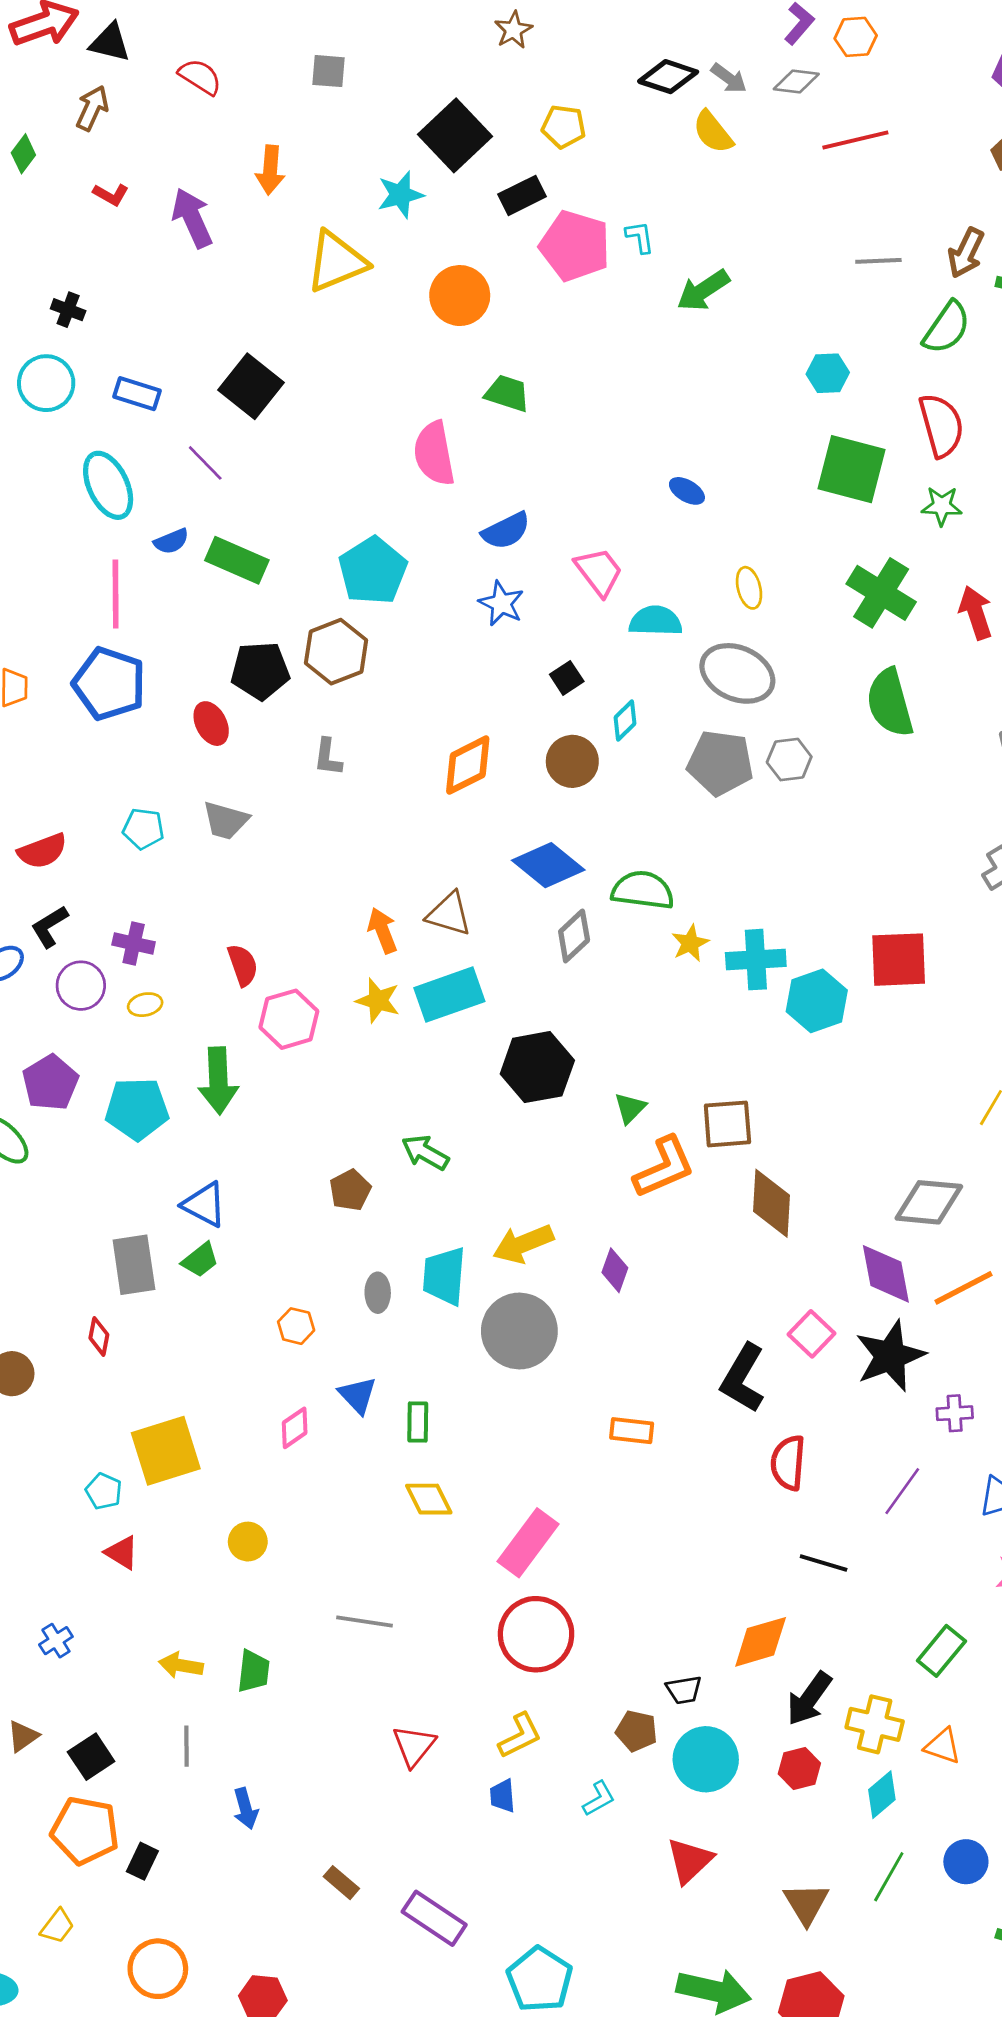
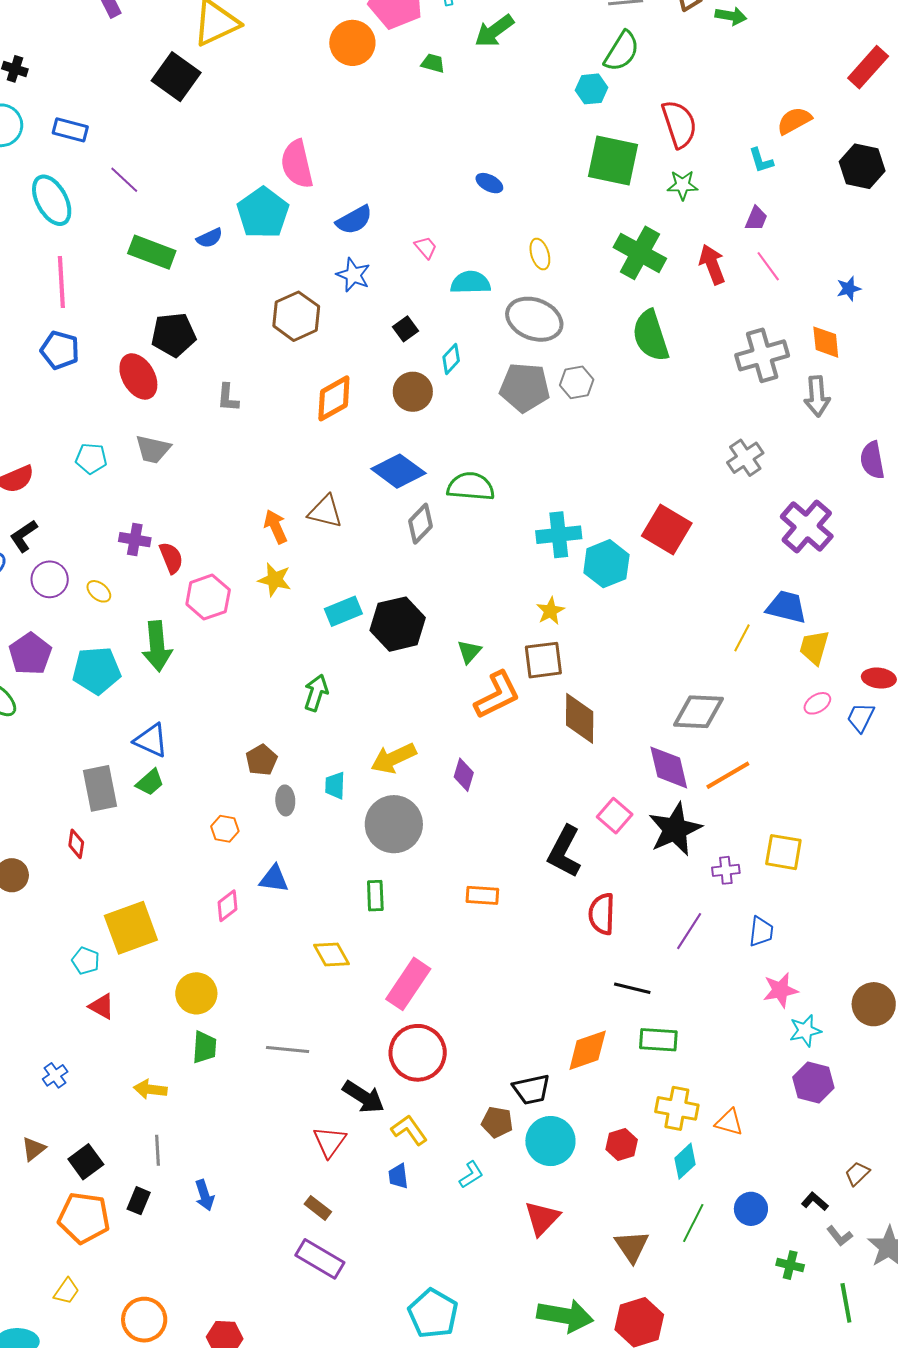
orange circle: (460, 296) -> (352, 43), moved
green semicircle: (947, 328) -> (622, 51), moved
black square: (251, 386) -> (176, 77), moved
green trapezoid: (507, 393) -> (433, 63), moved, size x0.7
blue semicircle: (171, 541) -> (210, 238), moved
cyan pentagon: (373, 571) -> (263, 213), moved
pink trapezoid: (599, 572) -> (426, 247), size x0.6
brown hexagon: (336, 652) -> (296, 316), moved
blue pentagon: (109, 684) -> (60, 350), size x0.7
red ellipse: (211, 724) -> (138, 376), size x1.4
purple cross: (134, 943) -> (135, 540), moved
yellow star: (690, 943) -> (550, 611), moved
red square: (899, 960) -> (667, 529), turned 36
cyan rectangle: (449, 995) -> (343, 611), moved, size x0.7
yellow ellipse: (145, 1005) -> (99, 591), turned 55
green arrow: (425, 1153) -> (316, 693), turned 81
brown pentagon: (350, 1190) -> (261, 760), moved
cyan trapezoid: (444, 1276) -> (335, 785), size x0.6
blue triangle: (358, 1395) -> (274, 879), turned -36
green rectangle: (418, 1422) -> (375, 896), moved
yellow circle: (248, 1542) -> (196, 993), size x1.4
green rectangle: (941, 1651) -> (658, 1040), moved, turned 57
green trapezoid: (253, 1671) -> (204, 1047), moved
black trapezoid: (684, 1690) -> (531, 1089), size x1.4
black arrow: (809, 1699) -> (364, 1097), moved, turned -90
yellow L-shape: (520, 1736) -> (409, 1130), turned -96
black rectangle: (142, 1861) -> (139, 1201), moved
brown rectangle: (341, 1883) -> (318, 1208), moved
purple rectangle: (434, 1918) -> (320, 1259), moved

